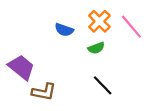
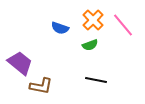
black line: (103, 85) -> (96, 80), turned -35

